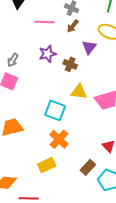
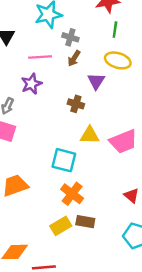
purple star: (47, 54) -> (31, 84), moved
brown rectangle: (88, 167) -> (85, 222), moved, turned 63

